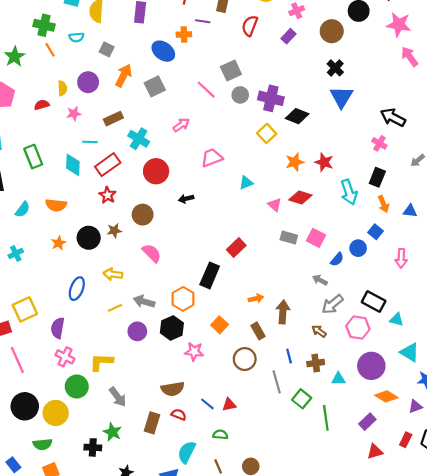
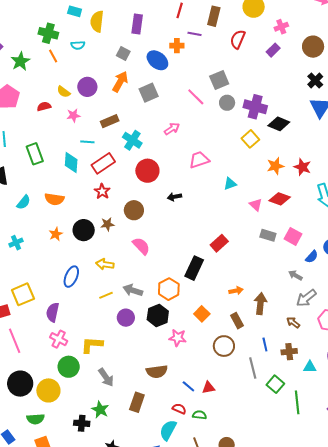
gray square: (107, 49) -> (123, 54), moved
yellow semicircle: (62, 88) -> (64, 92), turned 128
red semicircle: (179, 415) -> (179, 409), moved

